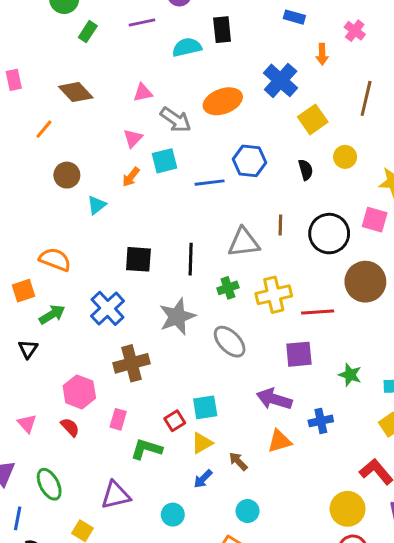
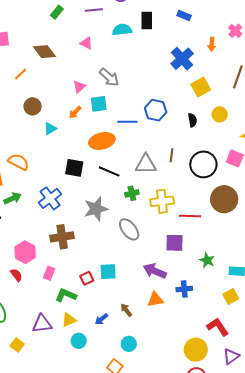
blue rectangle: (294, 17) -> (184, 15), moved
pink triangle: (143, 93) -> (86, 43), moved, turned 32
orange ellipse: (223, 101) -> (102, 141), moved
black line: (191, 259) -> (109, 171), turned -75
yellow triangle: (202, 443) -> (69, 320), moved

